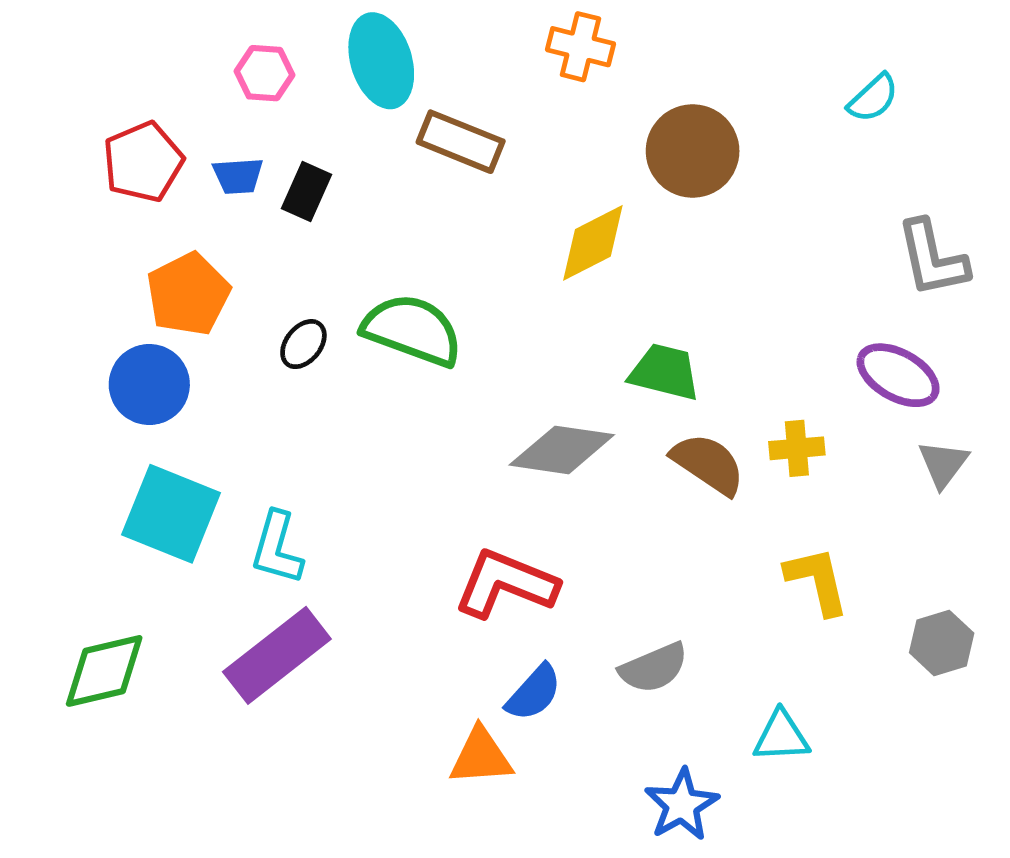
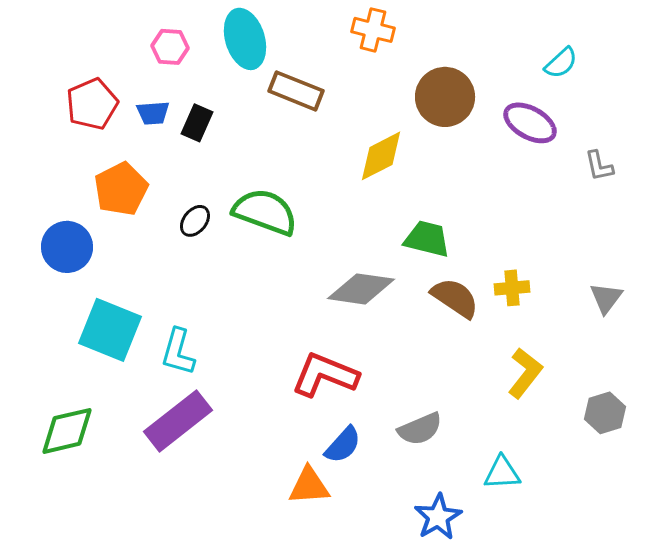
gray L-shape: (932, 258) -> (599, 166), size x0.6
purple ellipse: (898, 375) -> (530, 123), moved
blue circle: (149, 385) -> (67, 247), moved
yellow L-shape: (817, 581) -> (525, 373), turned 51

